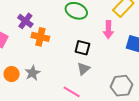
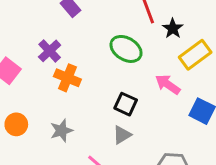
pink arrow: (108, 30) -> (168, 84), turned 114
gray star: (33, 73) -> (61, 131), moved

